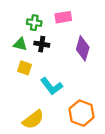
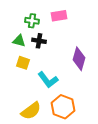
purple diamond: (83, 48) -> (79, 59), moved
orange hexagon: (82, 113) -> (63, 107), moved

